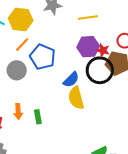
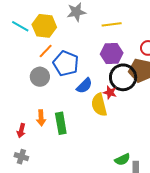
red star: (103, 50) -> (110, 92), moved
blue semicircle: (71, 80) -> (84, 86), moved
green rectangle: (38, 117) -> (61, 123), size x1.5

